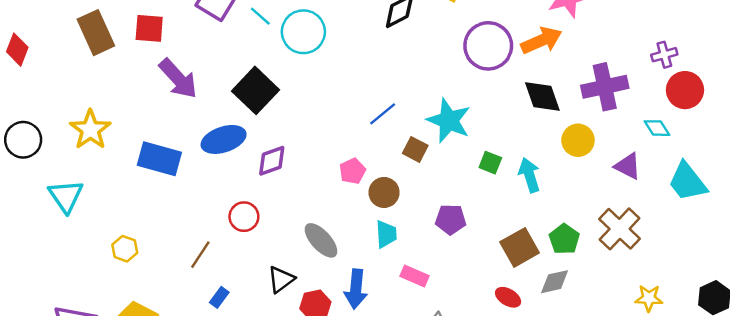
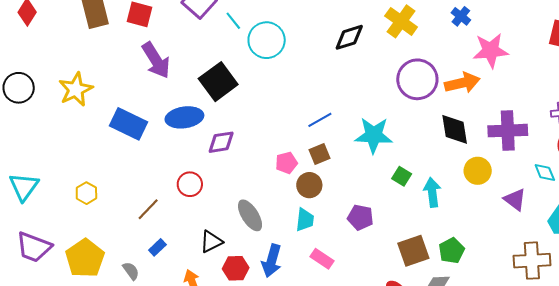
cyan star: (449, 121) -> (374, 135), turned -30
brown square: (415, 149) -> (319, 154), moved, turned 30
cyan triangle: (66, 196) -> (24, 187), moved
brown cross: (620, 229) -> (532, 261), moved, turned 33

